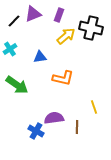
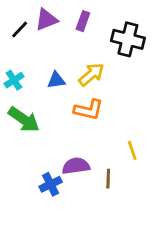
yellow arrow: (66, 36) -> (91, 75), moved
cyan cross: (10, 49) -> (14, 80), moved
blue cross: (36, 131) -> (51, 184), turned 35

